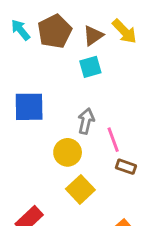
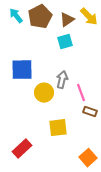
yellow circle: (68, 152) -> (44, 93), moved
yellow square: (80, 189) -> (58, 128), turned 36

